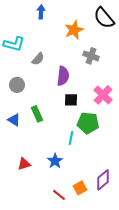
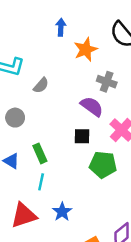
blue arrow: (41, 12) -> (61, 27), moved
purple semicircle: (63, 76) -> (92, 106), moved, turned -60
cyan line: (71, 138) -> (41, 182), moved
red triangle: (24, 164) -> (24, 215), size x1.6

